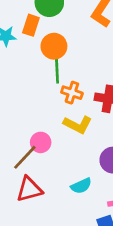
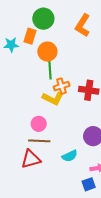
orange cross: (72, 93) -> (62, 86), turned -35
yellow L-shape: (78, 125) -> (53, 98), moved
brown line: (25, 157) -> (39, 141), moved, turned 50

